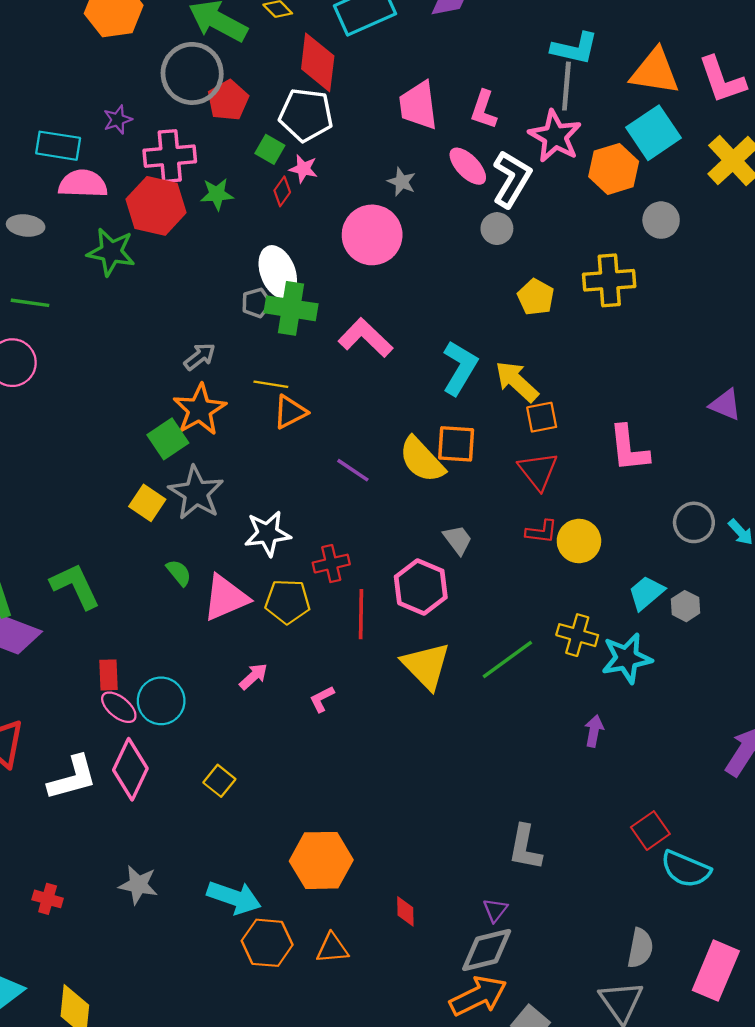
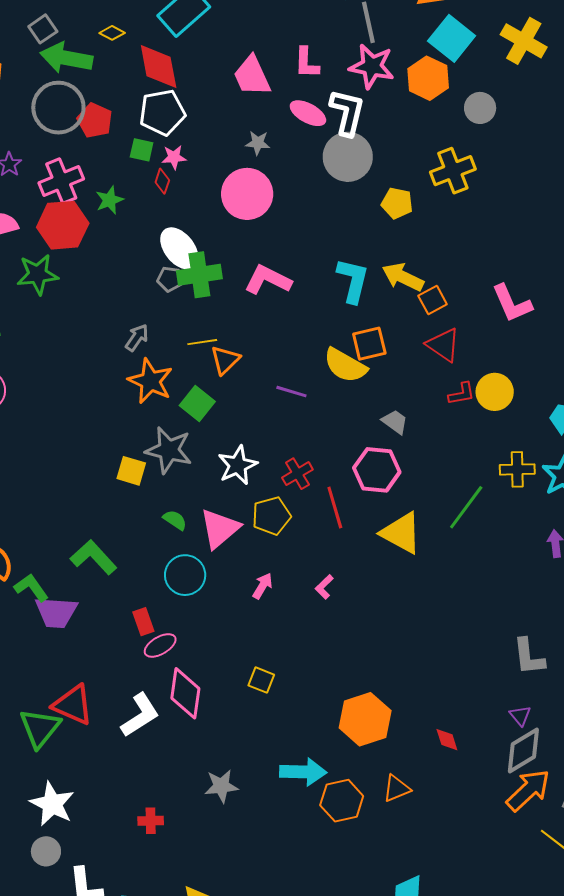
gray circle: (497, 229) -> (348, 157), size x1.8
gray pentagon: (256, 303) -> (170, 279), turned -30
green square: (168, 439) -> (197, 403), moved
cyan circle: (161, 701) -> (185, 575), moved
pink ellipse: (119, 707) -> (160, 645), turned -52

